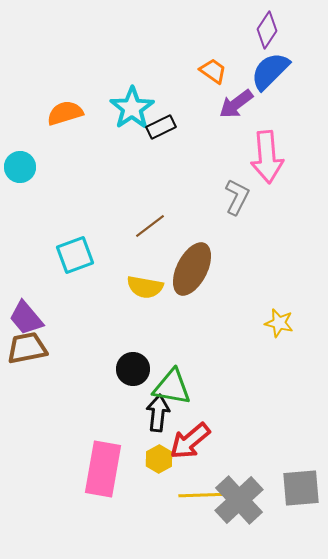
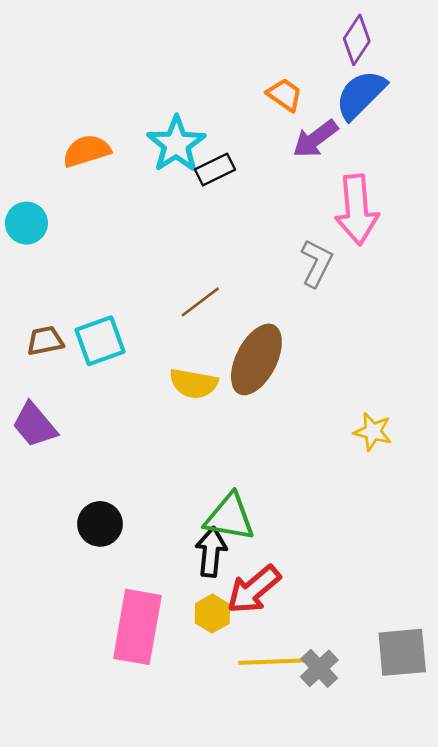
brown trapezoid: (27, 348) -> (45, 341), moved, size x0.7
black circle: (133, 369) -> (100, 524), moved
gray cross: (239, 500) -> (319, 668), size x0.6

